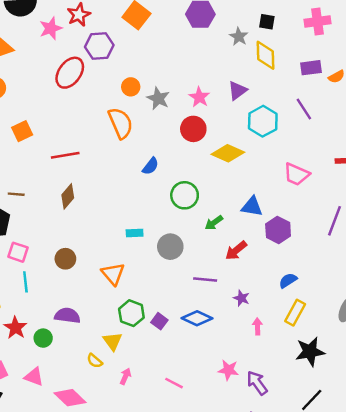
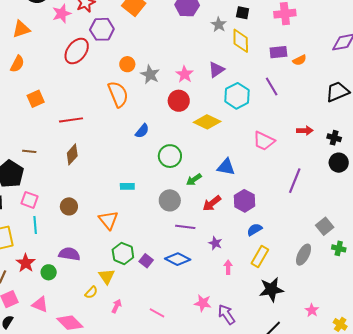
purple hexagon: (278, 230) -> (244, 201), moved
gray circle: (170, 247) -> (170, 200), moved
yellow semicircle: (95, 361) -> (91, 292), turned -88

